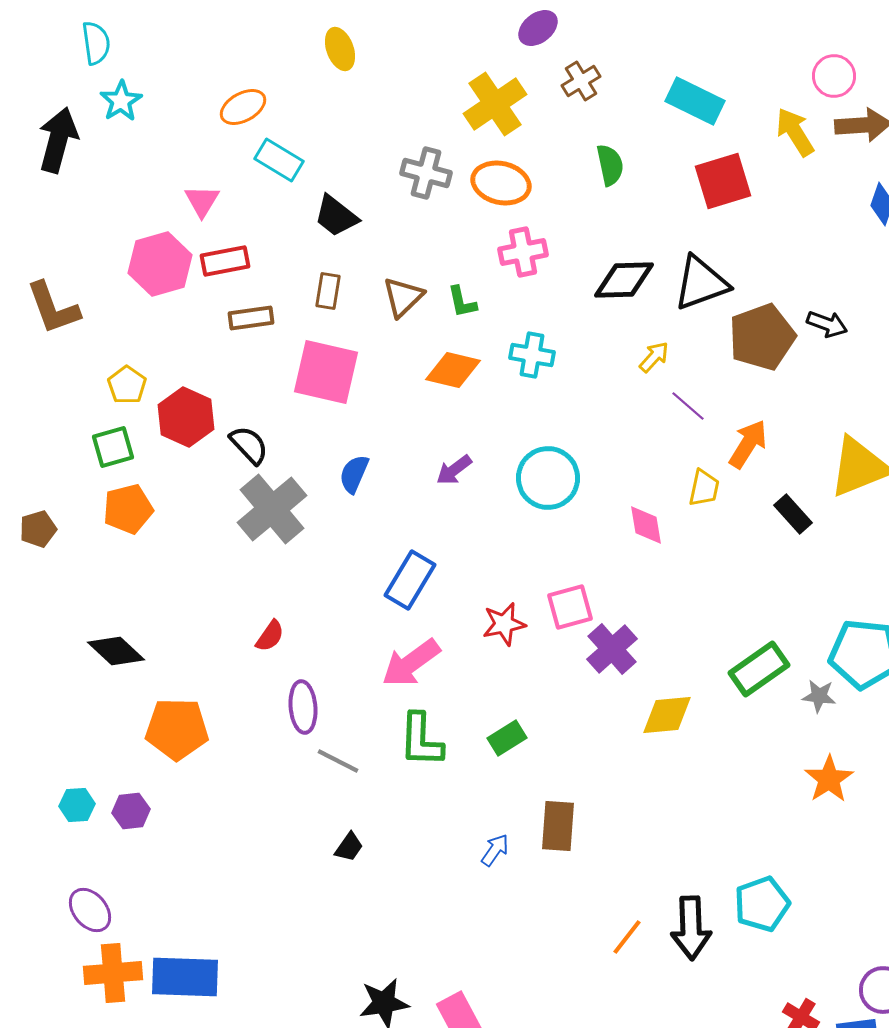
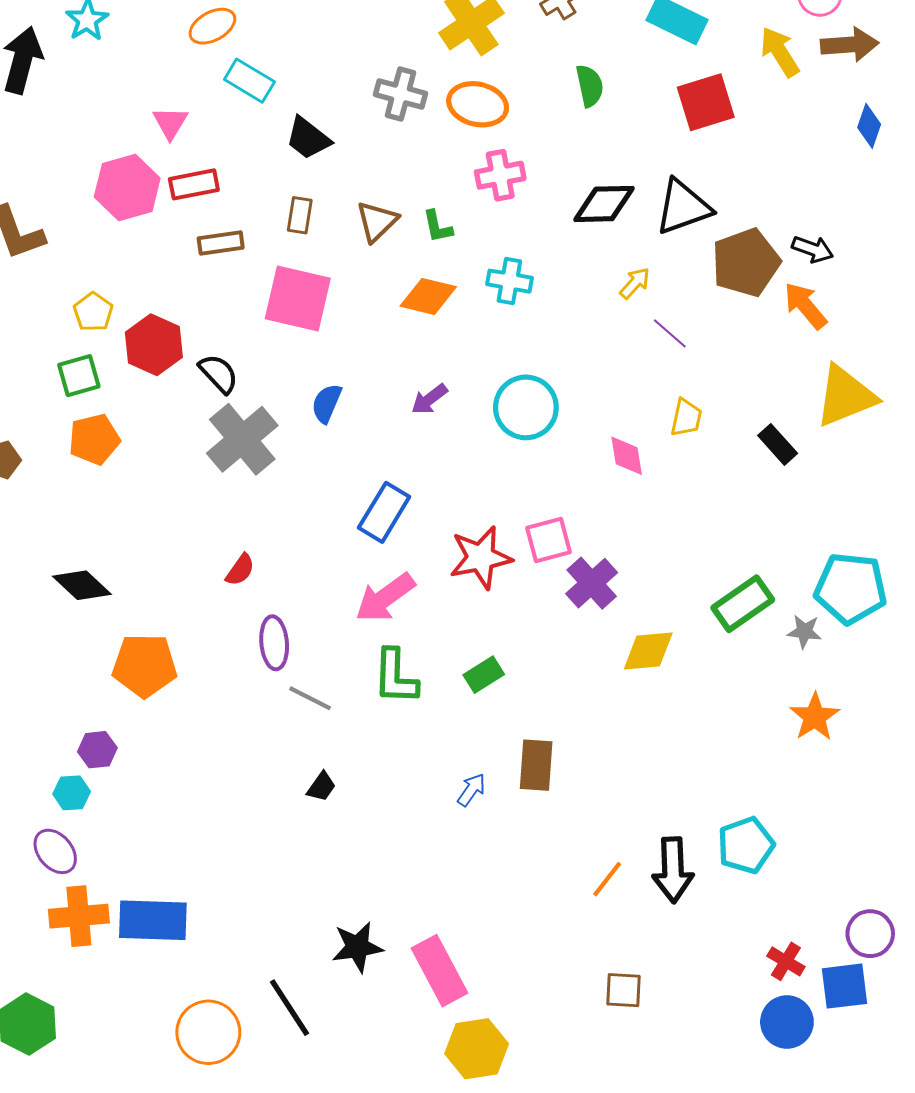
orange arrow: (748, 444) -> (805, 306), moved, turned -72
red star: (504, 624) -> (481, 557), size x1.4
cyan hexagon: (77, 805) -> (72, 793), moved

